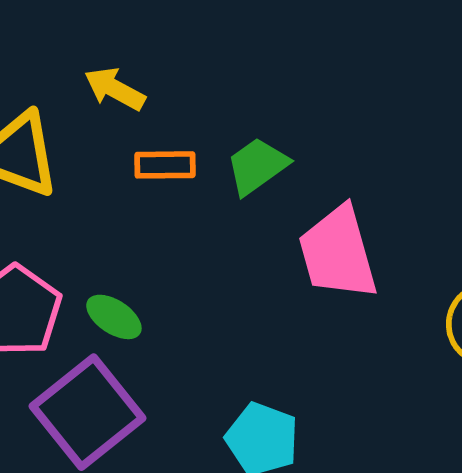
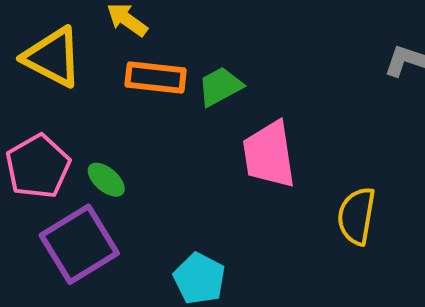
orange rectangle: (165, 165) -> (156, 78), size x1.4

